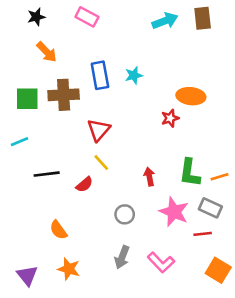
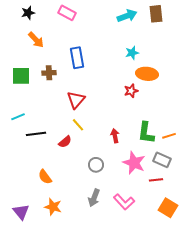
cyan star: (134, 75) -> (132, 53), moved
brown cross: (64, 95) -> (49, 73), size x0.6
cyan line: (19, 142) -> (18, 117), moved

